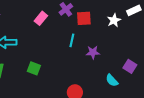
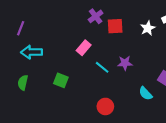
pink rectangle: (41, 18) -> (84, 48), moved
cyan line: (72, 40) -> (102, 67), moved, turned -64

